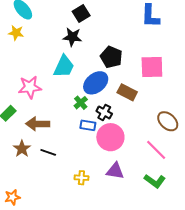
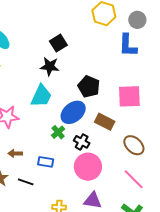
brown ellipse: (168, 121) -> (134, 145), moved
brown arrow: (38, 124) -> (15, 153), size x0.6
blue rectangle: (88, 125) -> (46, 162), moved

